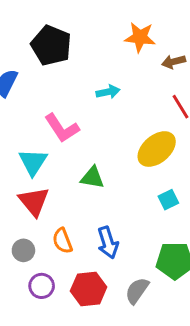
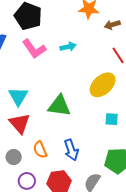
pink L-shape: (62, 128) -> (34, 49), moved
green triangle: (92, 178) -> (59, 106), size x1.4
cyan square: (168, 200) -> (112, 119), turned 32

